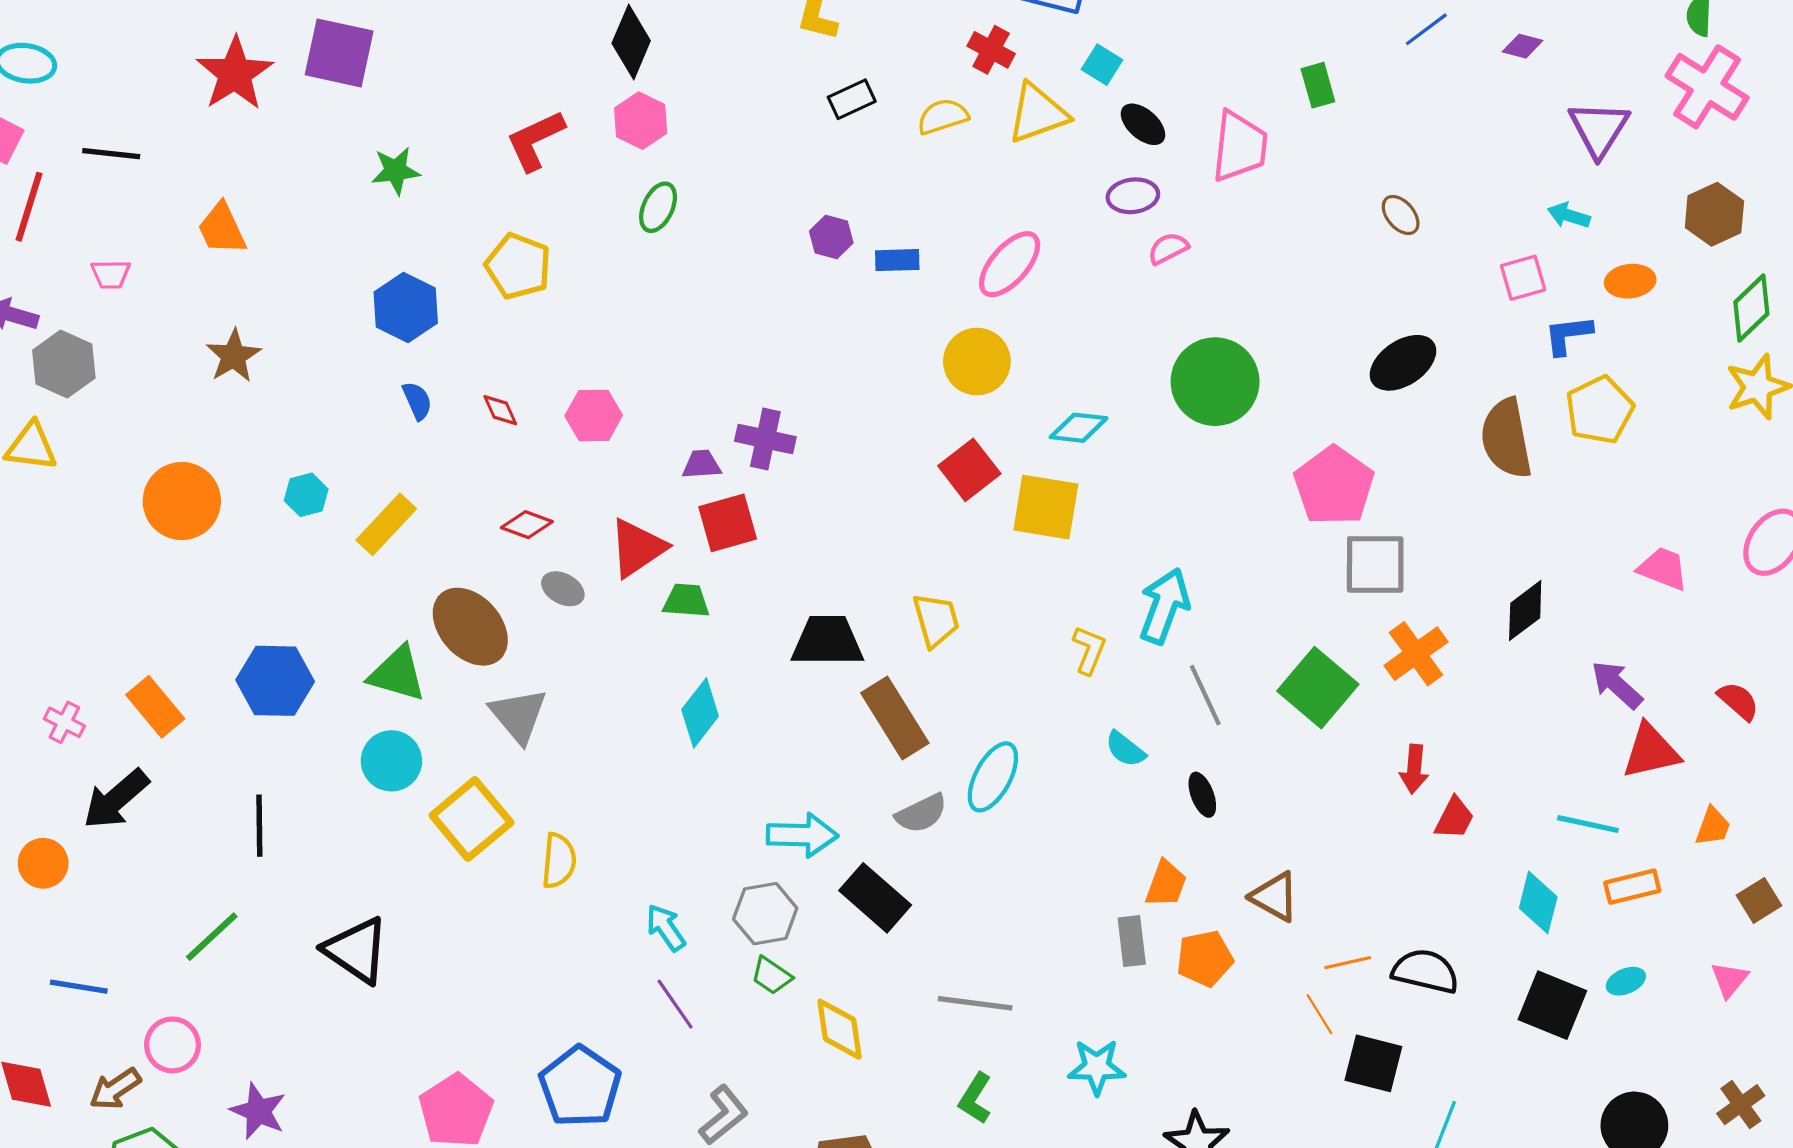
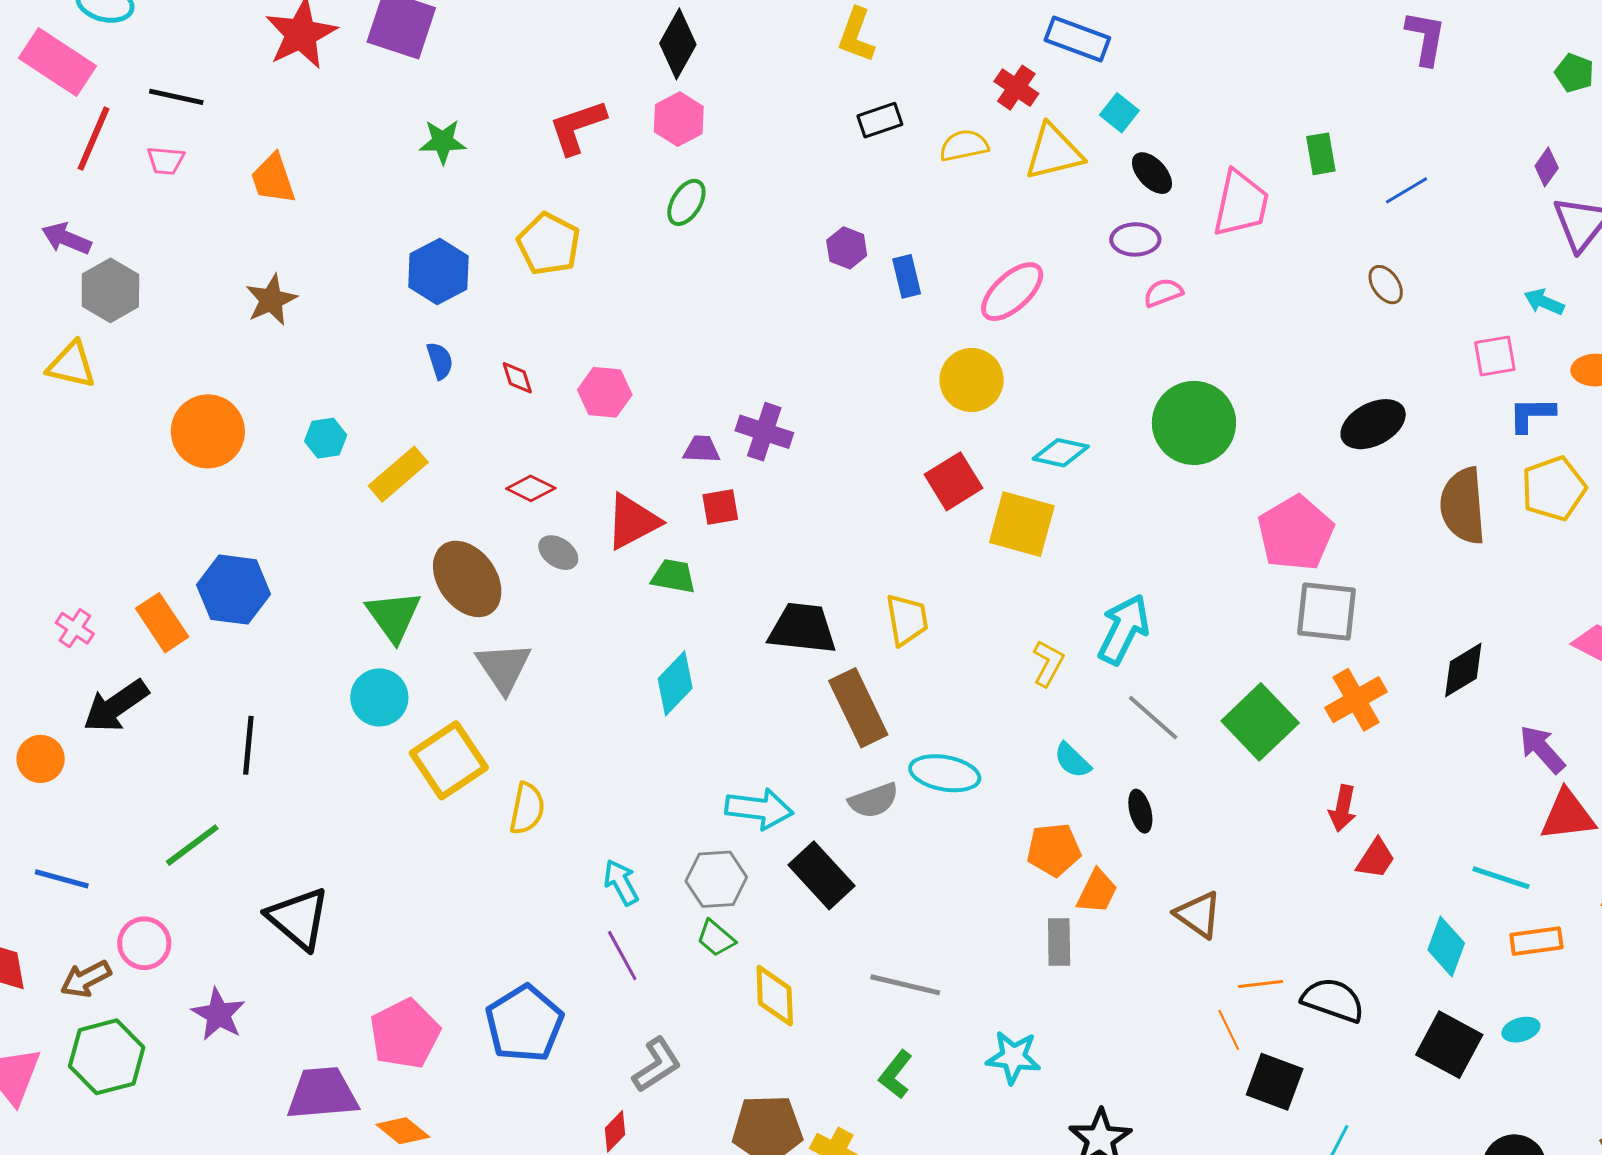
blue line: (1426, 29) -> (1406, 190), moved
purple diamond: (1523, 46) -> (1547, 167), moved, turned -75
blue rectangle: (897, 260) -> (907, 276), turned 72
pink trapezoid: (111, 274) -> (166, 160), moved
red square: (728, 523) -> (720, 507), size x0.7
green triangle: (397, 674) -> (394, 616), turned 32
blue hexagon: (275, 681) -> (234, 590), moved
gray line: (1205, 695) -> (1153, 718), turned -30
cyan ellipse: (993, 777) -> (945, 773), turned 66
black triangle: (356, 950) -> (298, 918), moved
orange pentagon: (1205, 958) -> (1054, 850), moved

